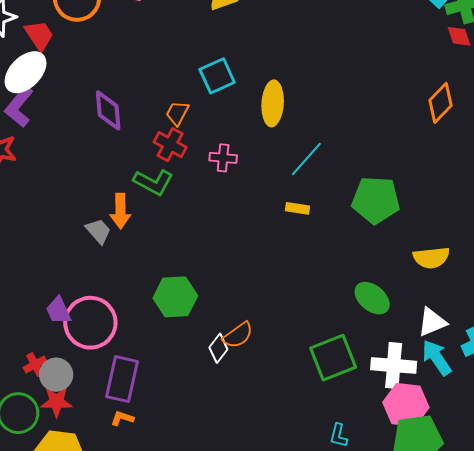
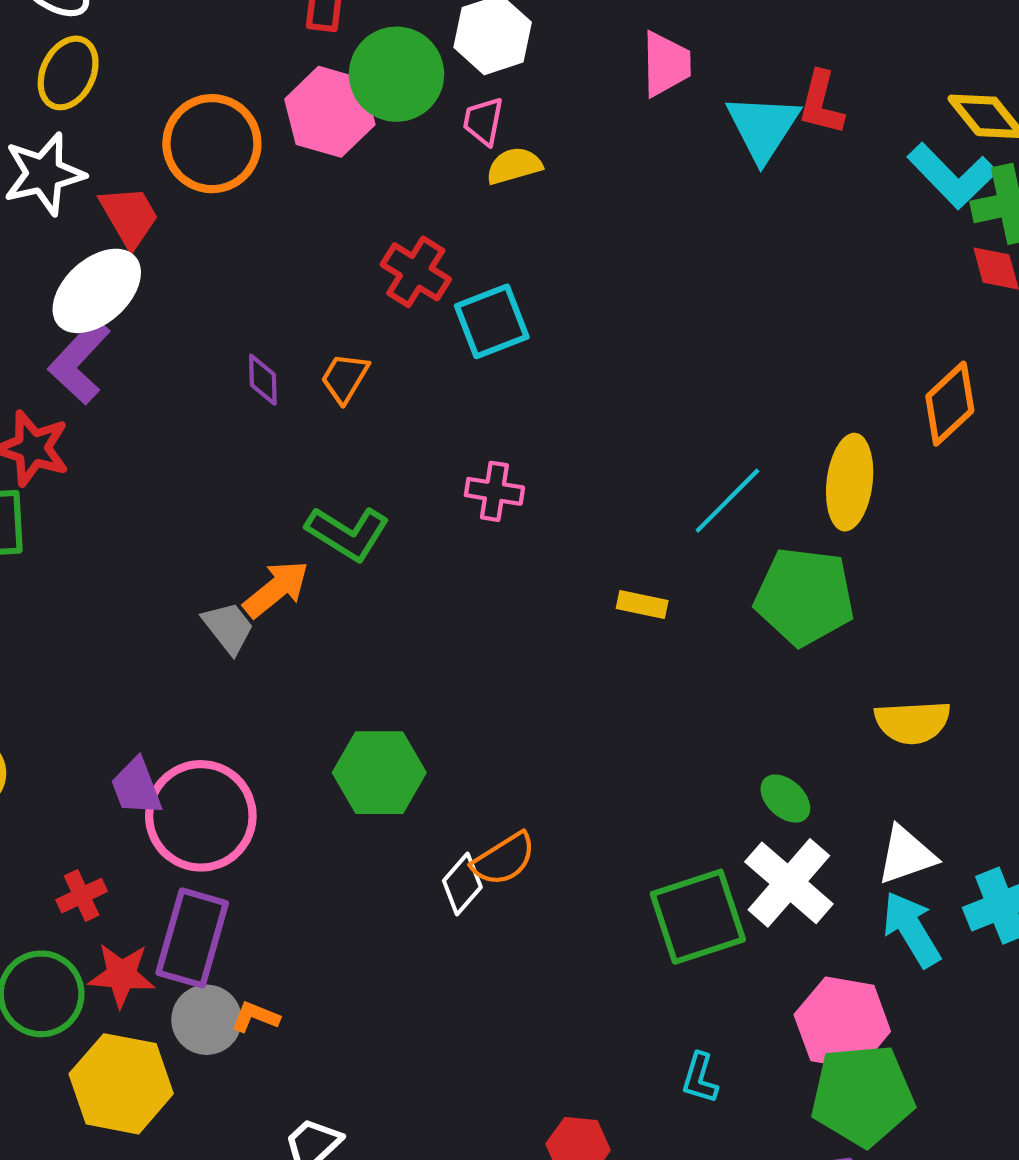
yellow ellipse: (273, 103) -> (850, 482), moved
purple diamond: (108, 110) -> (263, 380), size x0.6
orange trapezoid: (177, 113) -> (345, 378), moved
red cross: (170, 145) -> (416, 272), moved
cyan line: (306, 159) -> (727, 501), moved
orange arrow: (120, 211) -> (276, 589), turned -132
green ellipse: (372, 298) -> (785, 799), size x0.7
white cross: (394, 366) -> (789, 883), moved, turned 33
gray circle: (56, 375) -> (207, 1020), moved
purple rectangle: (122, 379) -> (192, 938), moved

